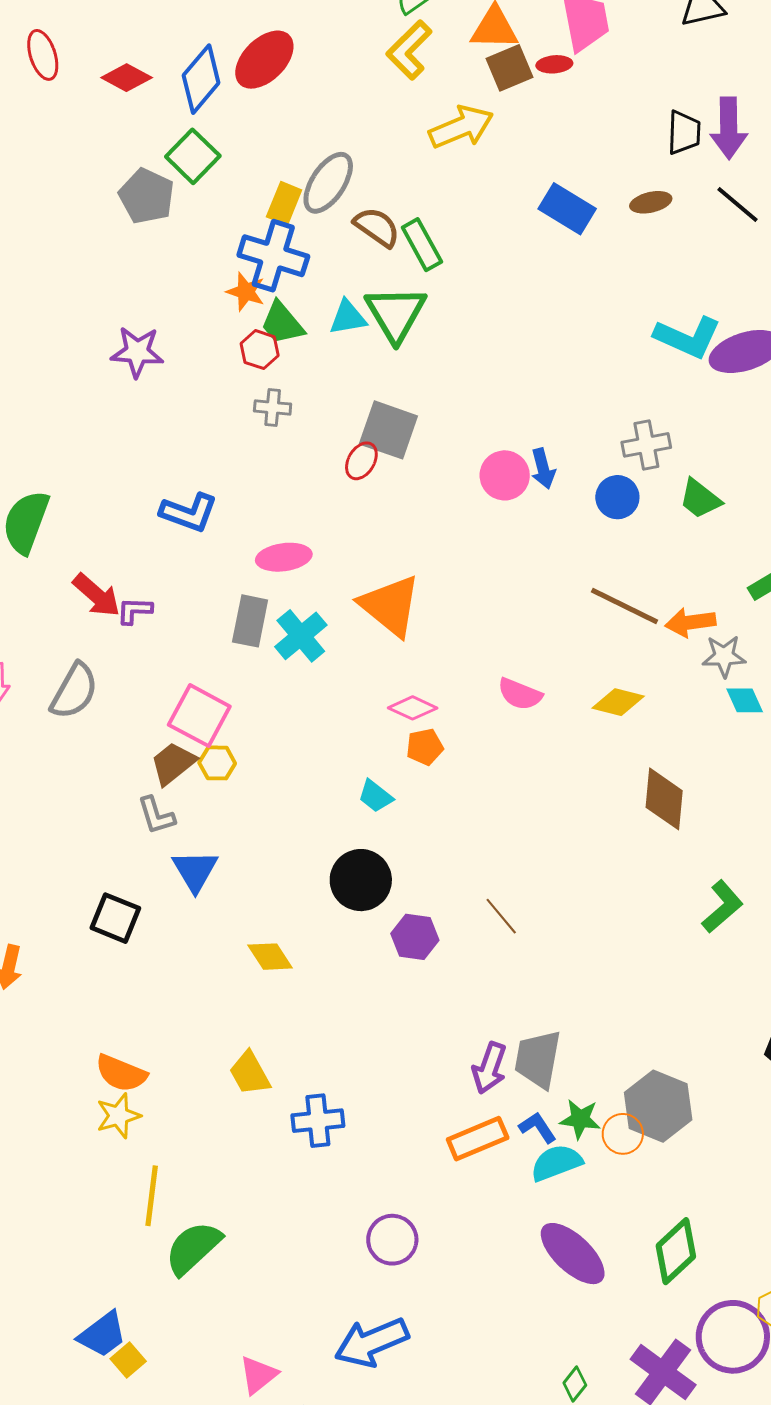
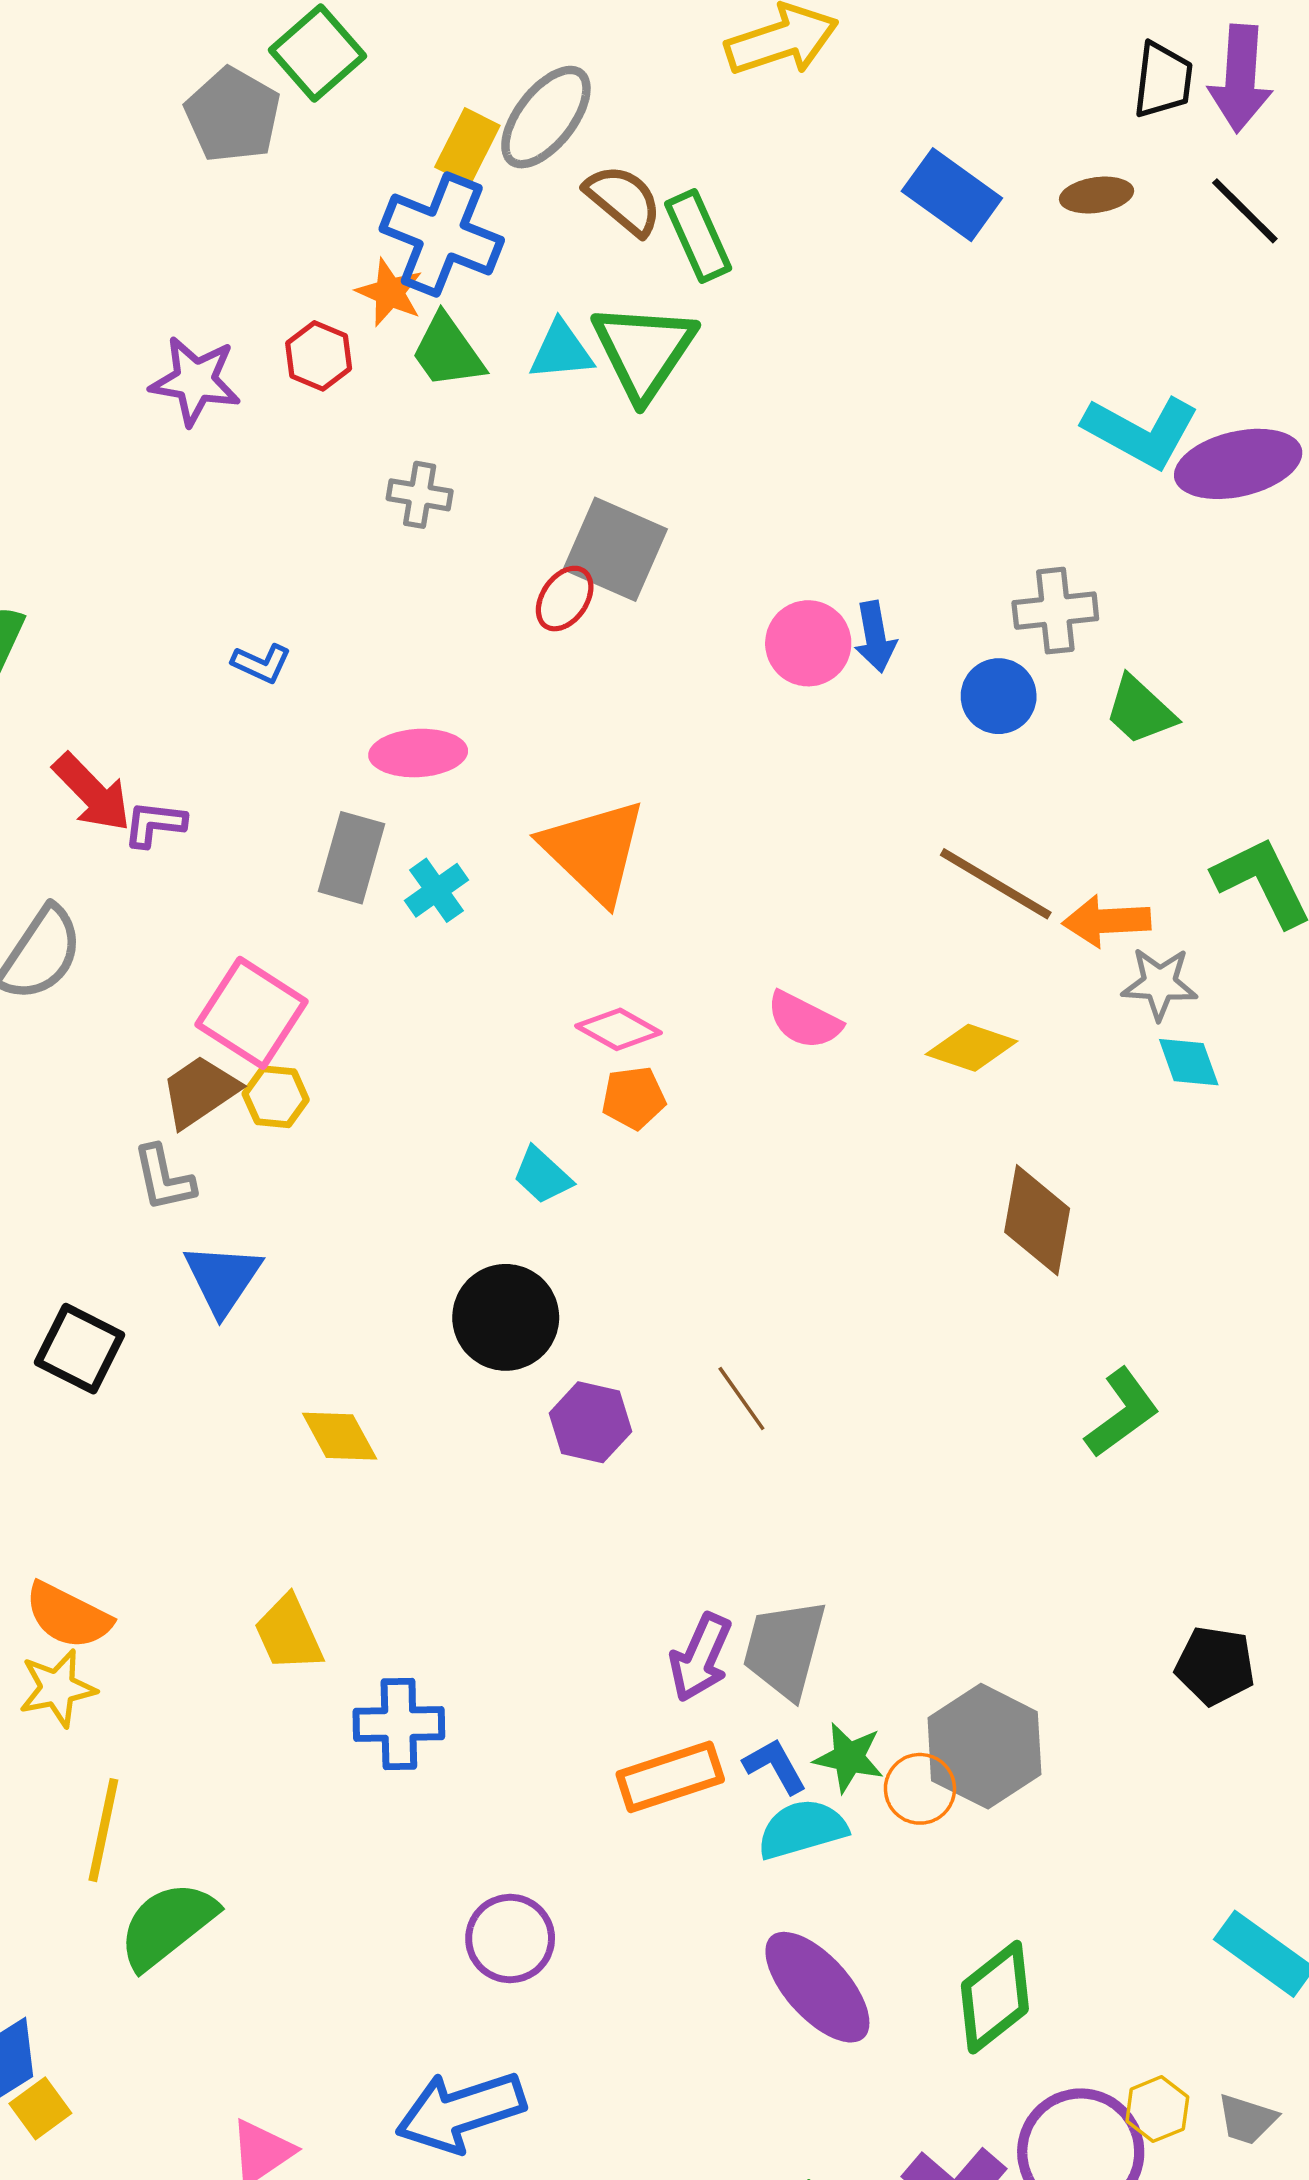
red hexagon: (260, 350) -> (319, 356), moved
blue L-shape: (189, 513) -> (261, 663), size x0.6
cyan cross: (301, 636) -> (437, 890), size x0.7

